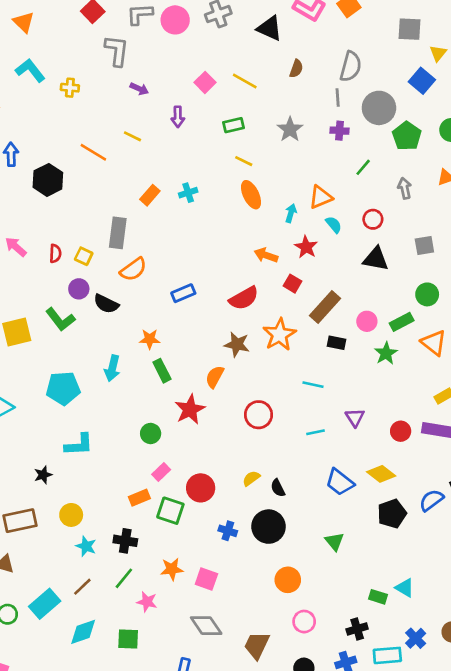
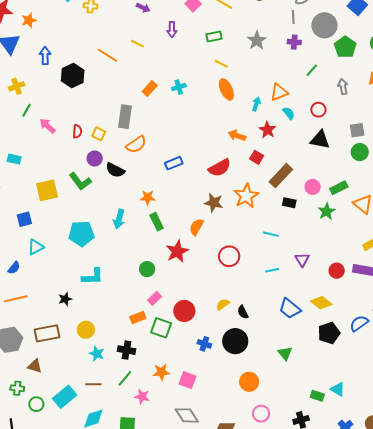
green circle: (427, 294) -> (360, 152), moved
brown line: (82, 587) -> (93, 384), turned 42

